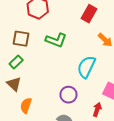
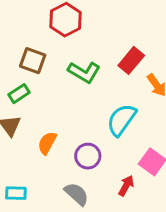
red rectangle: (89, 14) -> (131, 60), moved
orange semicircle: (26, 106) -> (47, 143), moved

